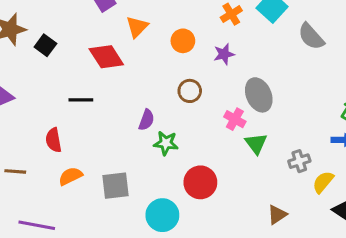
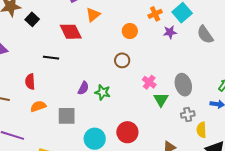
orange circle: (183, 41) -> (130, 31), moved
purple star: (224, 54) -> (170, 32), moved
gray ellipse: (259, 95) -> (183, 85), moved
purple semicircle: (146, 120) -> (83, 88), moved
red circle: (200, 182) -> (127, 132), moved
yellow semicircle: (323, 182) -> (201, 130), turned -49

